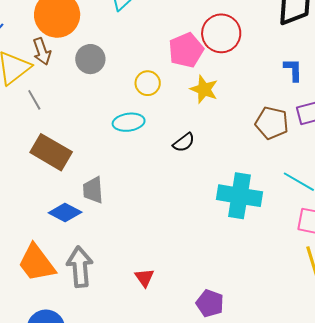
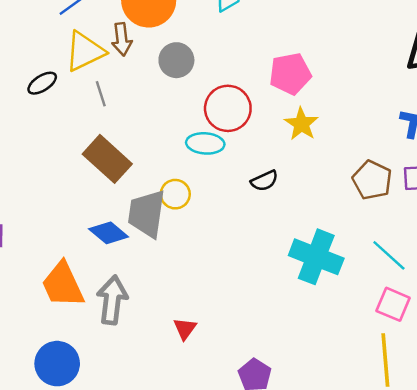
red circle: (221, 33) -> (228, 108), moved
yellow circle: (148, 83) -> (175, 194), moved
gray trapezoid: (93, 190) -> (147, 214), size x1.5

